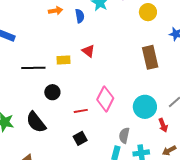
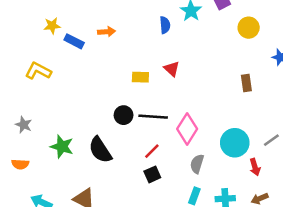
orange arrow: (56, 11) -> (106, 32), moved
brown rectangle: (150, 57) -> (246, 83), size x0.6
black line: (33, 68) -> (153, 117), moved
red line: (81, 111) -> (152, 151), moved, turned -40
gray semicircle: (124, 135) -> (197, 164), moved

